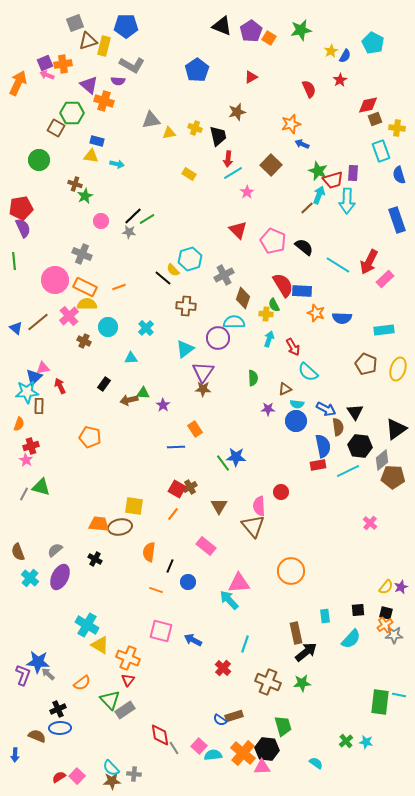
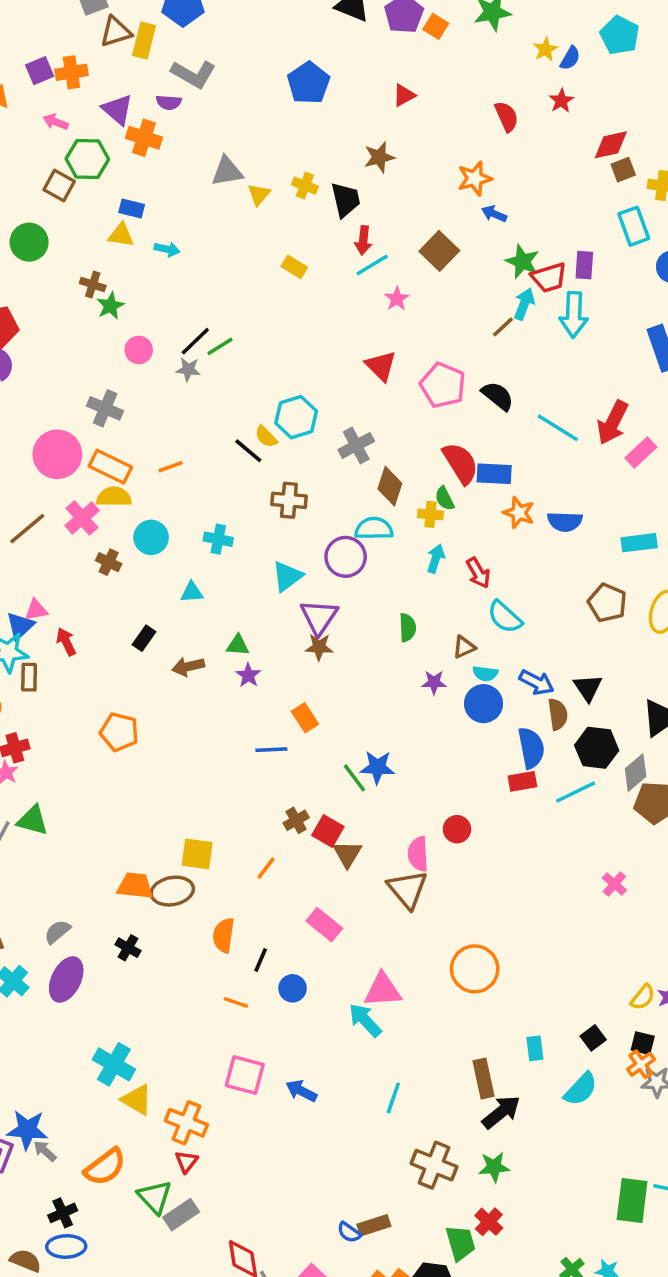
pink arrow: (47, 75) -> (56, 122), moved
yellow triangle: (169, 133) -> (259, 194), turned -40
cyan cross: (146, 328) -> (218, 539), turned -35
green triangle: (143, 393) -> (238, 645), moved
red square: (177, 489) -> (328, 831), moved
black square: (358, 610) -> (593, 1038), turned -32
red cross: (223, 668) -> (489, 1222), moved
orange semicircle: (82, 683) -> (105, 1167), size x1.4

